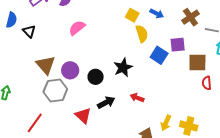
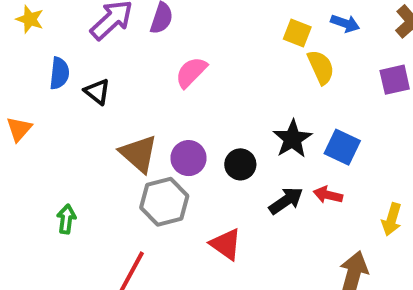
blue square: (159, 55) -> (342, 147), moved
black arrow: (106, 102) -> (286, 201), moved
yellow arrow: (166, 123) -> (392, 219), moved

